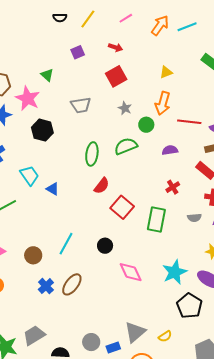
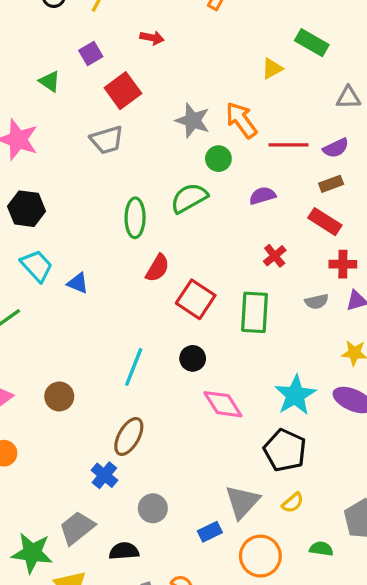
yellow triangle: (166, 72) -> (272, 69), moved
green triangle: (47, 75) -> (50, 81), moved
red square: (116, 76) -> (123, 91), moved
orange arrow: (163, 103) -> (241, 120), turned 135
gray star: (125, 108) -> (193, 121), moved, size x1.5
black hexagon: (42, 130) -> (27, 209), moved
cyan line: (66, 244) -> (134, 367), moved
black circle: (105, 246) -> (193, 358), moved
blue cross: (46, 286) -> (104, 475), moved
black pentagon: (189, 306) -> (285, 450), moved
gray circle: (91, 342) -> (153, 508), moved

